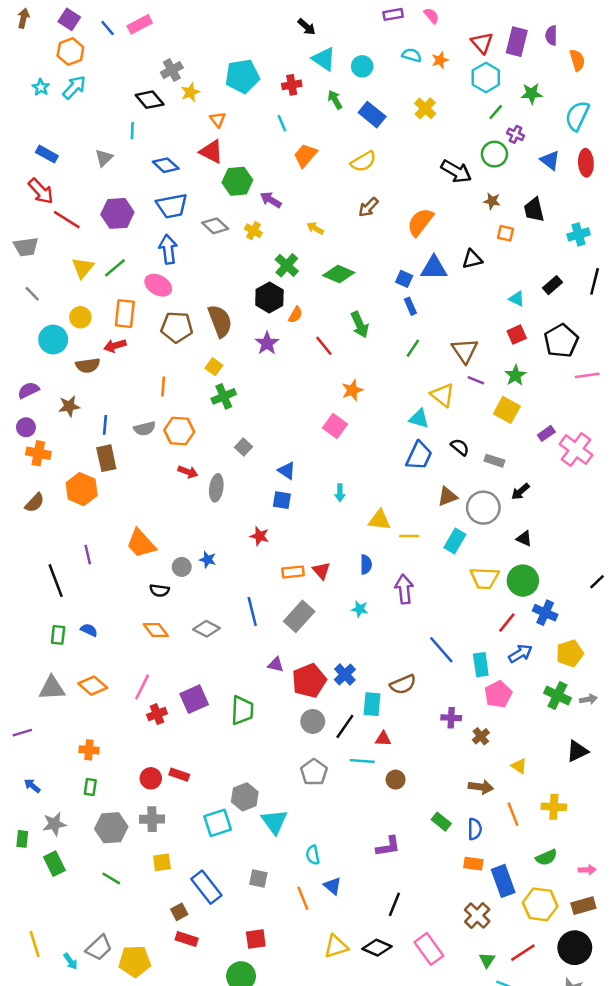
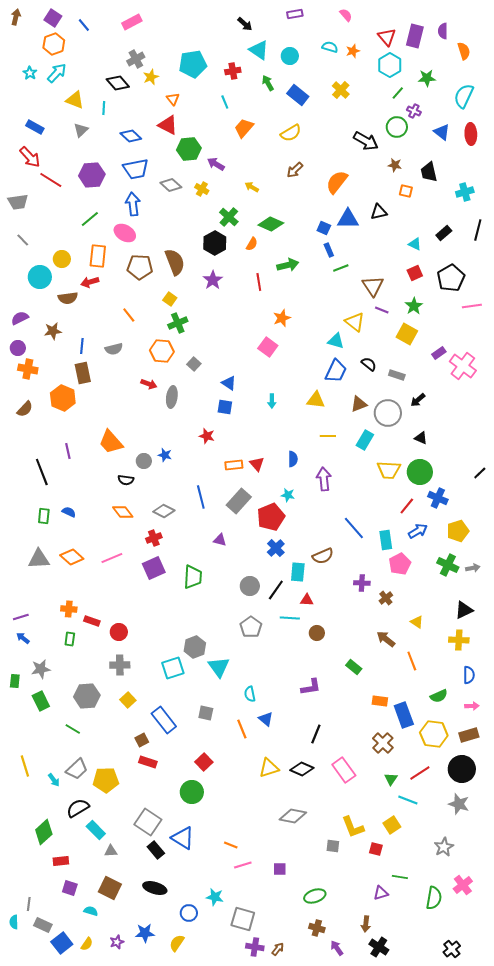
purple rectangle: (393, 14) -> (295, 14), moved
pink rectangle: (140, 24) -> (132, 22), moved
yellow triangle: (83, 268) -> (75, 100), moved, turned -48
orange semicircle: (295, 315) -> (252, 244), moved
green arrow: (360, 325) -> (288, 265), turned -80
red line: (324, 346) -> (259, 282), turned 30
green line: (413, 348) -> (341, 268), moved, turned 35
orange line: (163, 386) -> (129, 315), turned -42
orange hexagon: (179, 431) -> (162, 351), moved
yellow triangle: (379, 520) -> (316, 400), moved
red pentagon: (309, 681) -> (271, 517), moved
pink line: (142, 687) -> (112, 558), turned 40
red cross: (157, 714) -> (154, 538), moved
purple line: (22, 733) -> (21, 617), moved
red rectangle: (179, 775) -> (92, 621), moved
brown arrow: (481, 787) -> (386, 639), turned -150
yellow cross: (554, 807) -> (459, 640), moved
gray hexagon: (111, 828) -> (87, 696), moved
blue semicircle: (475, 829) -> (469, 675), moved
yellow square: (162, 862) -> (128, 700), turned -35
green line: (111, 878) -> (73, 729), moved
red square: (256, 939) -> (204, 762), turned -36

